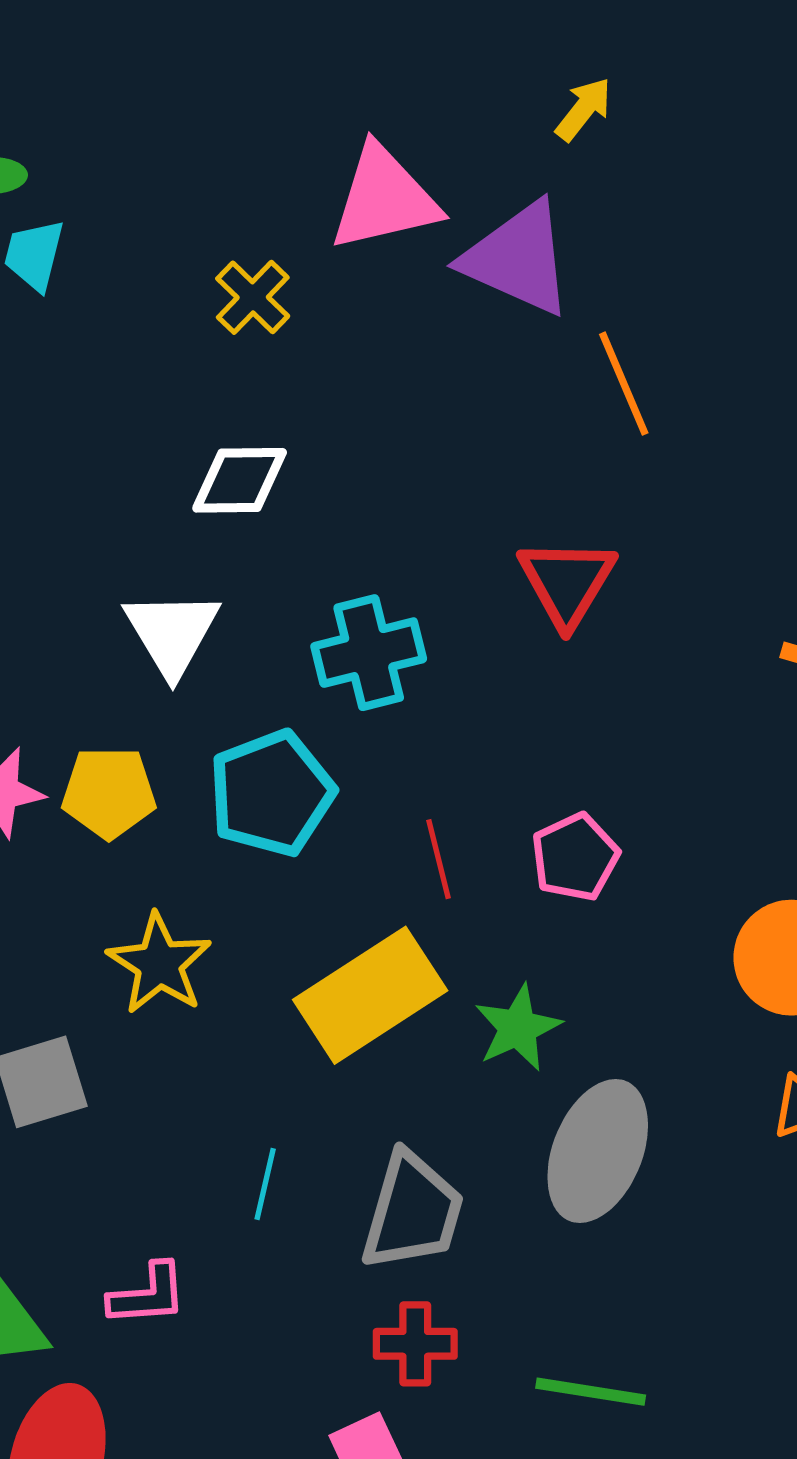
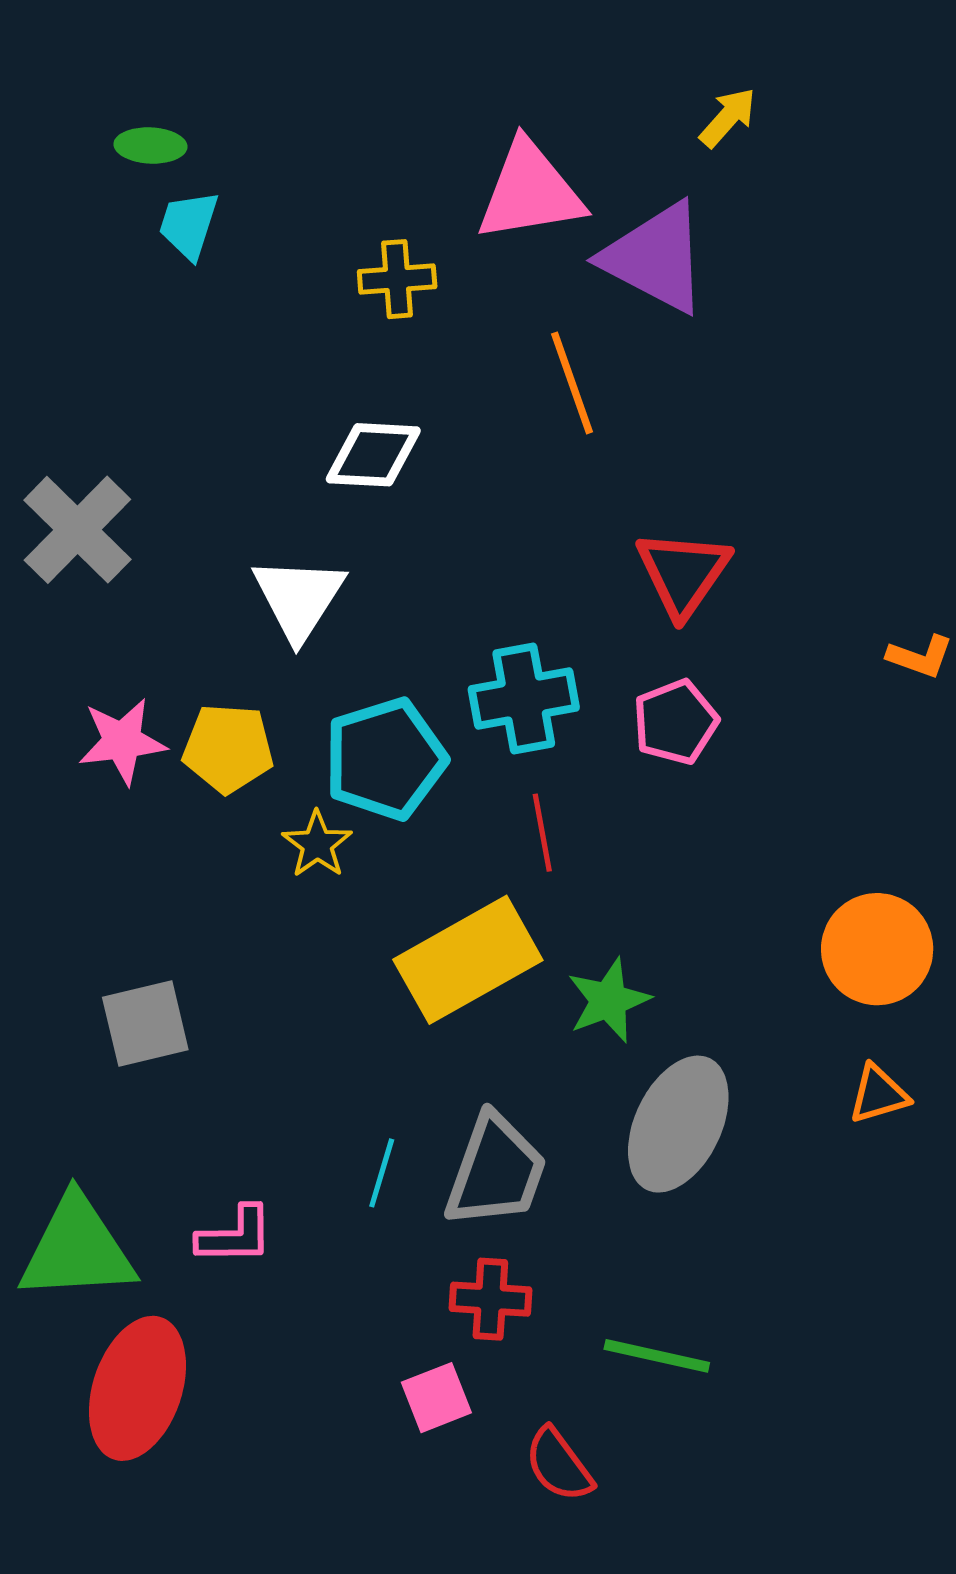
yellow cross: (253, 297) -> (397, 279), turned 38
orange line: (624, 384) -> (572, 383), moved
cyan cross: (369, 653) -> (524, 698), moved
pink pentagon: (575, 857) -> (675, 722), moved
yellow star: (159, 964) -> (317, 844), moved, size x0.7
cyan line: (265, 1184) -> (382, 1173), moved

